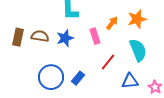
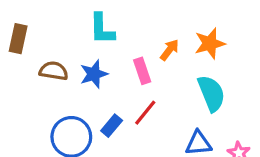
brown rectangle: (18, 37) -> (18, 39), moved
red line: (108, 62) -> (145, 113), moved
blue rectangle: (78, 78) -> (112, 126), moved

